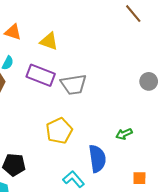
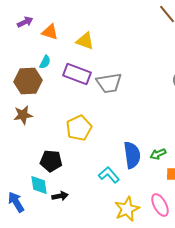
yellow pentagon: (59, 131) -> (79, 128), moved
green arrow: (124, 134) -> (158, 154), moved

